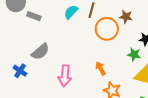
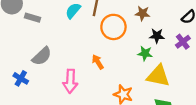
brown star: (126, 17) -> (143, 13), moved
orange arrow: (100, 68) -> (98, 62), moved

